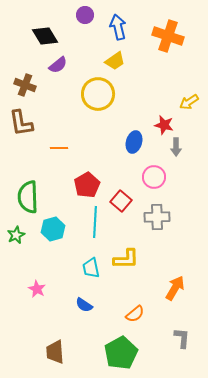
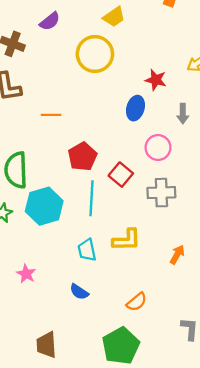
red star: (164, 125) -> (156, 80), moved
cyan hexagon: (53, 229) -> (44, 206), size x1.4
orange arrow: (175, 288) -> (177, 255), moved, size x0.7

